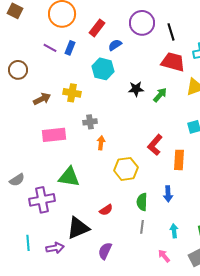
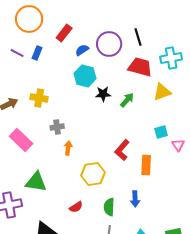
purple circle: (142, 23) -> (109, 44), moved
cyan hexagon: (103, 69) -> (85, 76), moved
pink rectangle: (54, 135) -> (21, 140), turned 50
red semicircle: (106, 210) -> (76, 207), moved

